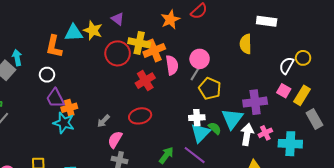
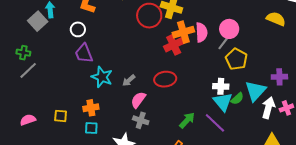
yellow semicircle: (246, 44) -> (276, 19), turned 108
orange cross: (154, 50) -> (183, 32), moved
purple cross: (255, 102) -> (279, 77), size x0.7
orange cross: (69, 108) -> (91, 108), moved
cyan star: (64, 123) -> (102, 77), moved
green semicircle: (215, 128) -> (237, 99), turned 88
cyan triangle: (200, 133) -> (223, 102), turned -30

